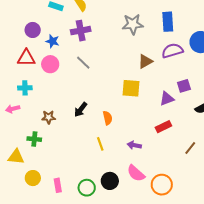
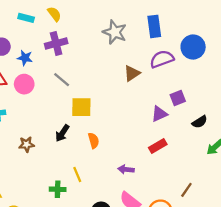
gray star: (133, 24) -> (115, 32), turned 30
yellow square: (131, 88) -> (81, 107), moved
green cross: (34, 139) -> (58, 189), moved
yellow line: (100, 144) -> (77, 175), moved
brown line: (190, 148) -> (186, 190), moved

